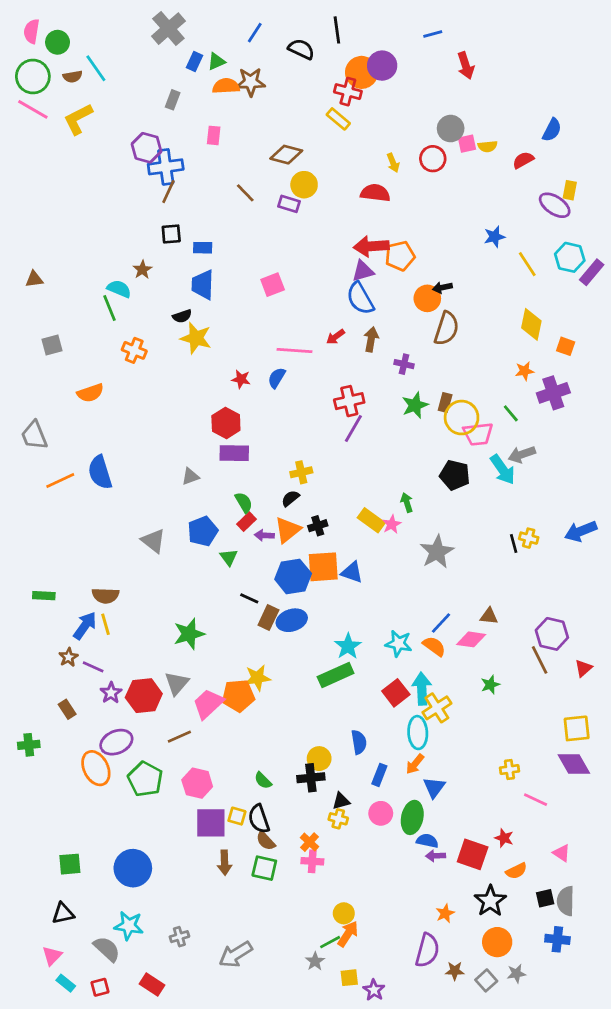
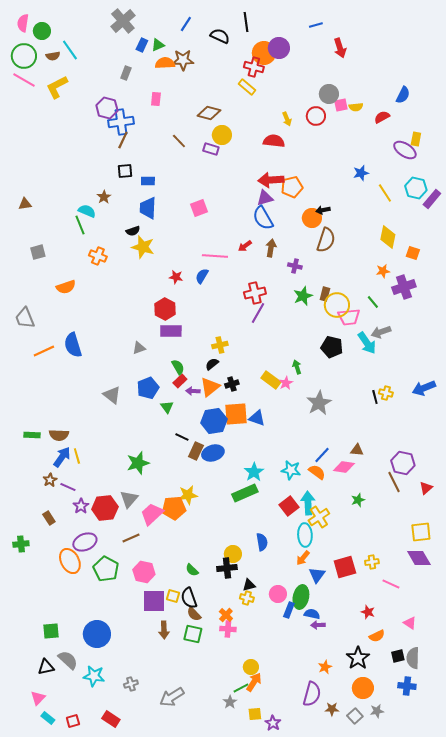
brown semicircle: (105, 596) -> (59, 435), moved
blue rectangle: (379, 775) -> (289, 610), moved
red square: (473, 854) -> (345, 567), moved, turned -35
gray semicircle: (107, 949) -> (68, 660), moved

